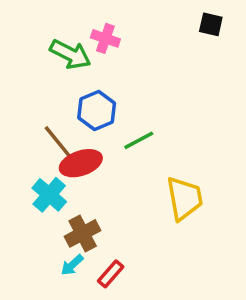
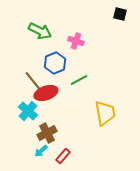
pink cross: (105, 38) -> (76, 41), moved

